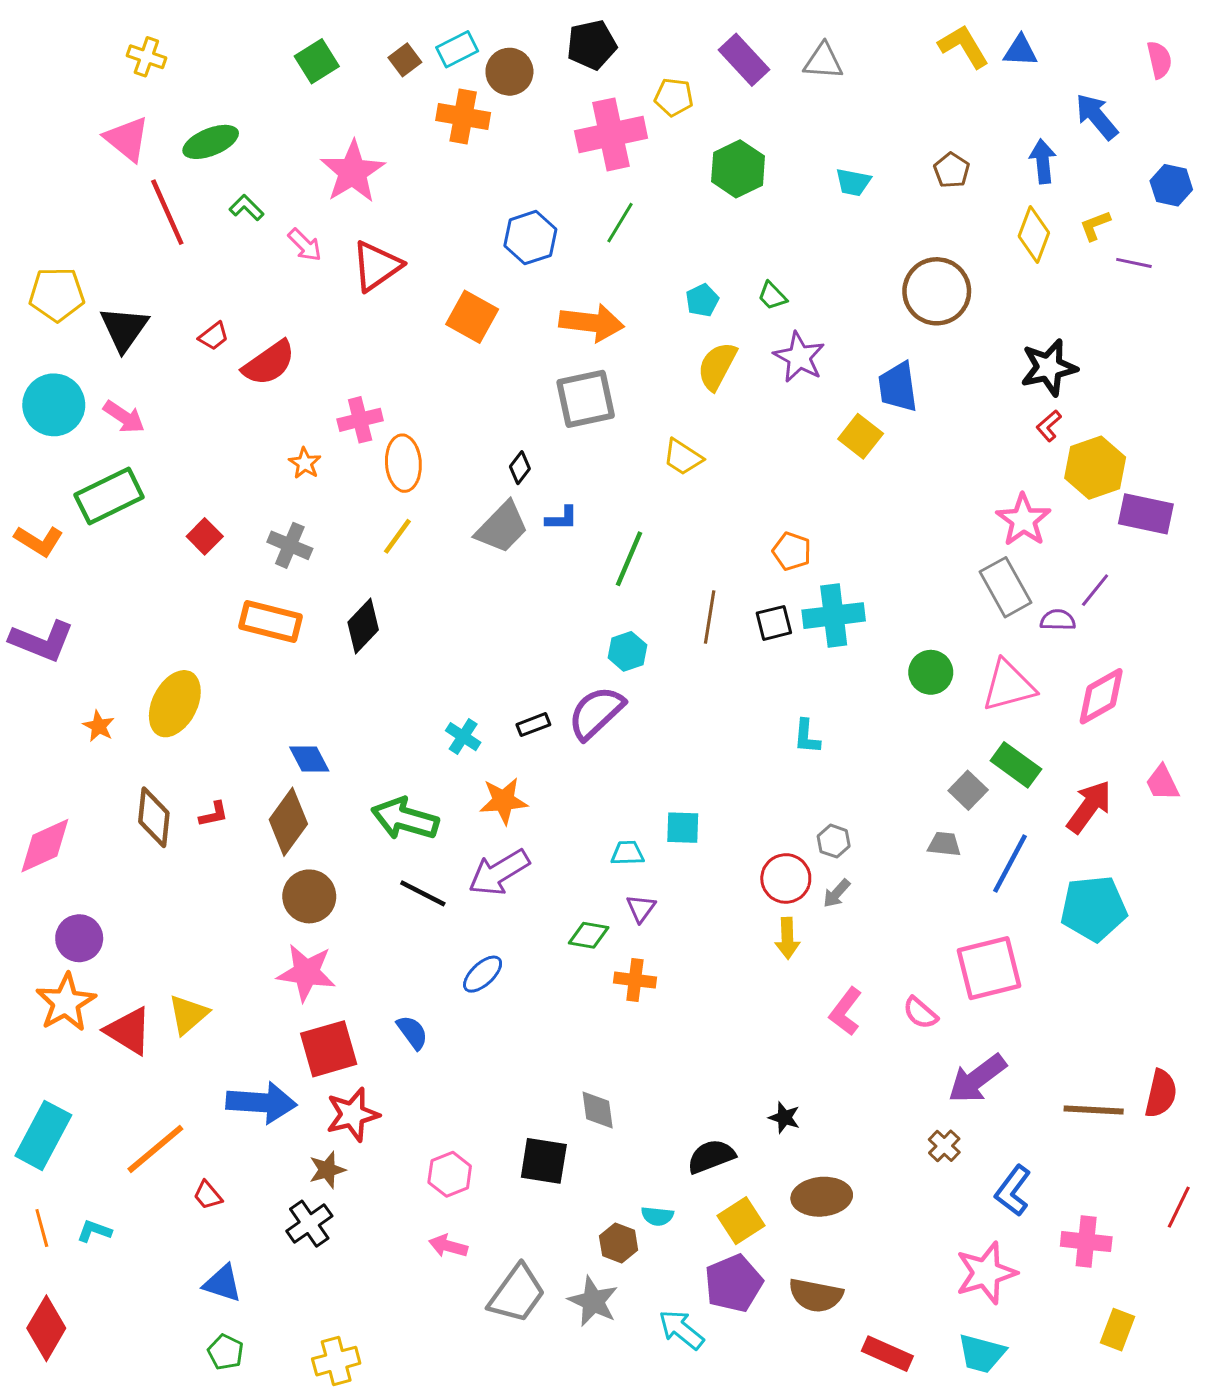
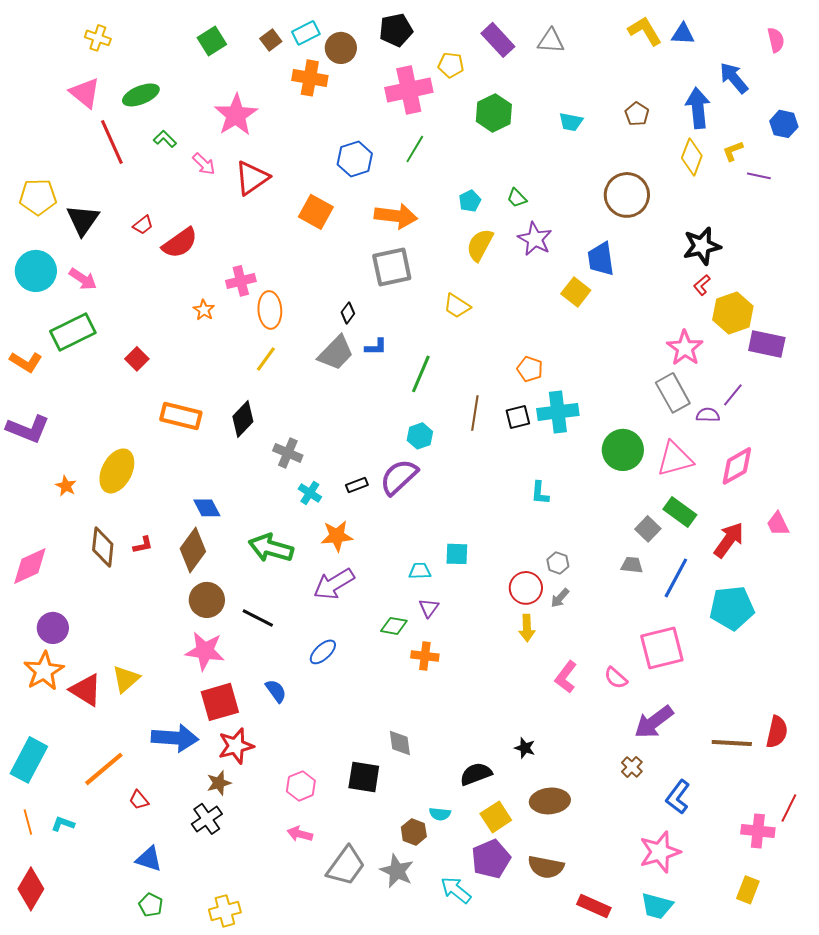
blue arrow: (1043, 161) -> (698, 108), size x1.4
gray cross: (290, 545) -> (288, 453), moved
green circle: (931, 672) -> (623, 450), size x1.4
black line: (423, 893) -> (258, 618), moved
pink cross: (1086, 1242) -> (758, 831), moved

